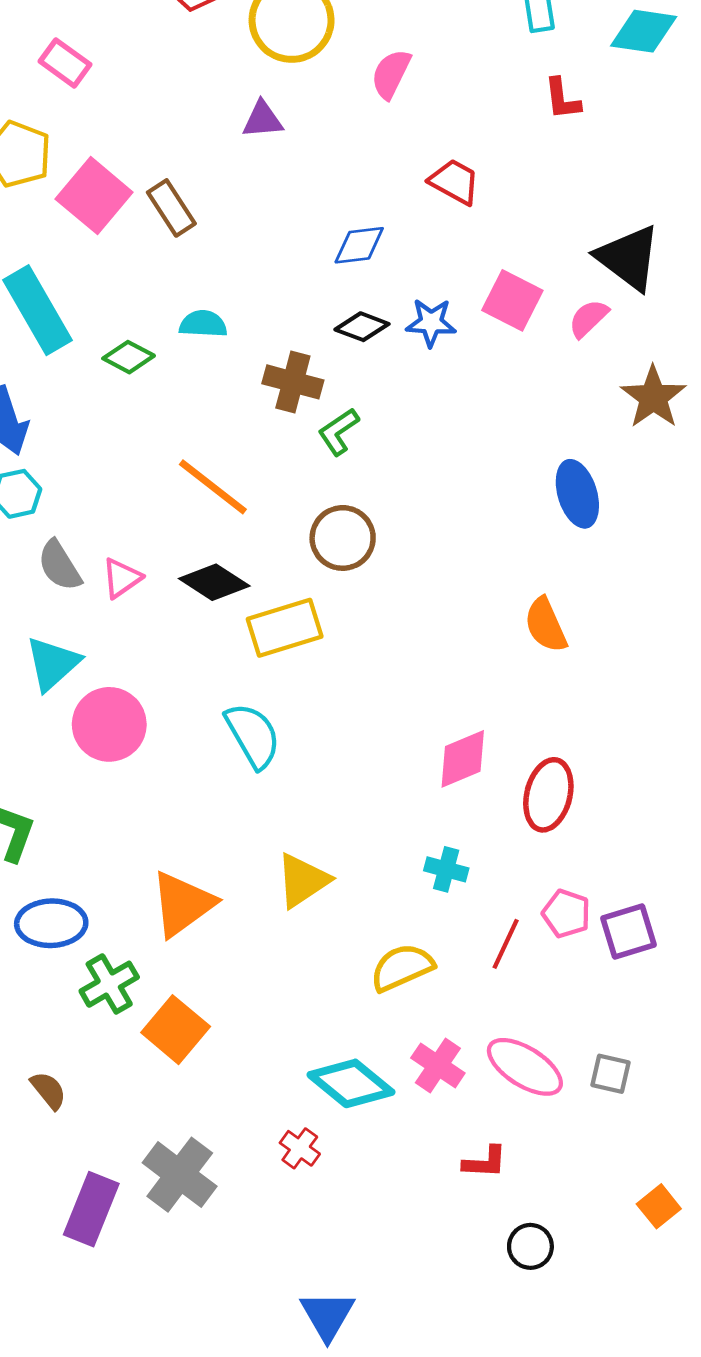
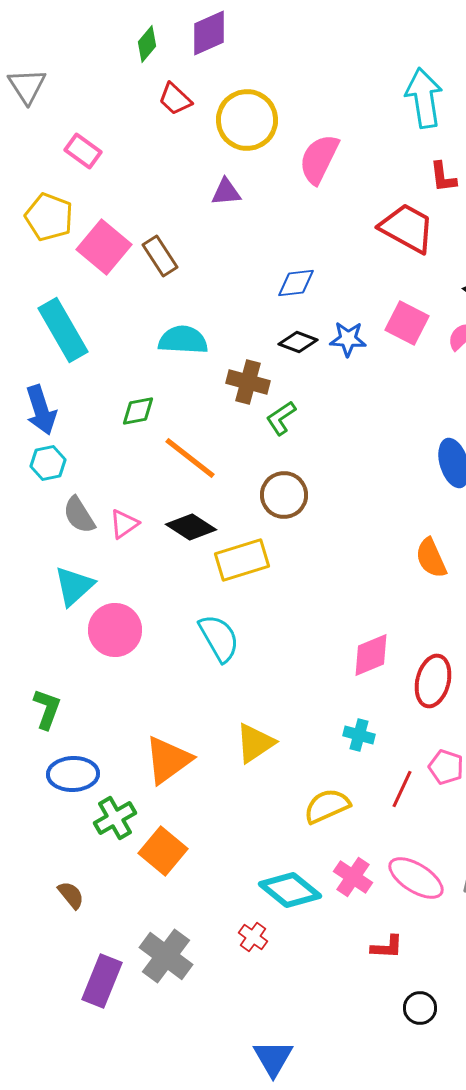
pink semicircle: (391, 74) -> (319, 159), size x1.4
red trapezoid: (454, 182) -> (407, 228), moved, size x1.5
cyan semicircle: (203, 324) -> (183, 340), size x1.4
green diamond: (129, 357) -> (138, 411), moved, turned -39

